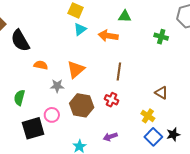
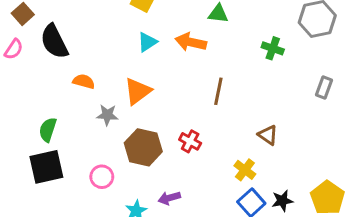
cyan triangle: (80, 29) -> (147, 42), moved
brown line: (119, 72) -> (218, 91), moved
pink circle: (52, 115) -> (102, 177), moved
black square: (33, 128) -> (46, 167), moved
purple arrow: (110, 137) -> (169, 198), moved

